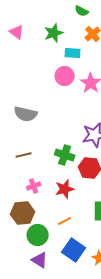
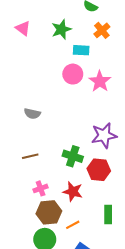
gray semicircle: (26, 114) -> (32, 114), size x0.7
red star: (65, 189) -> (73, 192), turned 30
brown hexagon: (23, 213) -> (49, 212), moved

